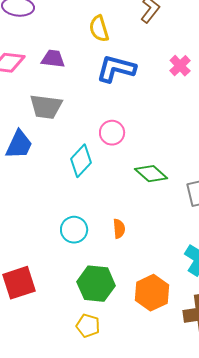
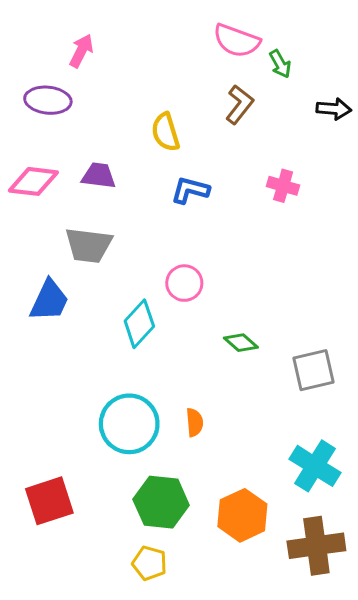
pink cross: (180, 66) -> (283, 186), turned -30
blue L-shape: (116, 69) -> (190, 190), size x0.7
green diamond: (151, 174) -> (241, 343), size x0.7
cyan circle: (74, 230) -> (129, 424), size x1.5

